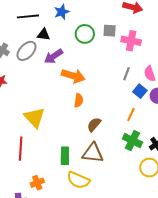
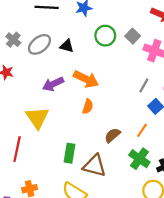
gray square: (110, 31) -> (133, 36), turned 32
black triangle: (43, 34) -> (67, 46), moved
purple arrow: (54, 56) -> (53, 84), moved
brown semicircle: (94, 125) -> (112, 135), moved
green rectangle: (65, 156) -> (69, 153), moved

